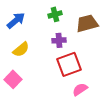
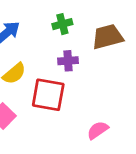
red square: (69, 64) -> (48, 95), moved, turned 30

